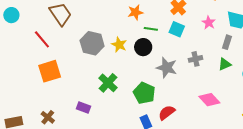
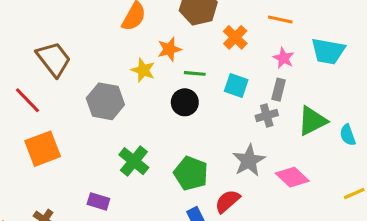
cyan square: (177, 29) -> (236, 85), moved
gray rectangle: (227, 42) -> (279, 90), moved
yellow star: (119, 45) -> (143, 70), moved
green triangle: (225, 64) -> (312, 121), size x1.5
gray star: (167, 68) -> (249, 161), moved, turned 30

